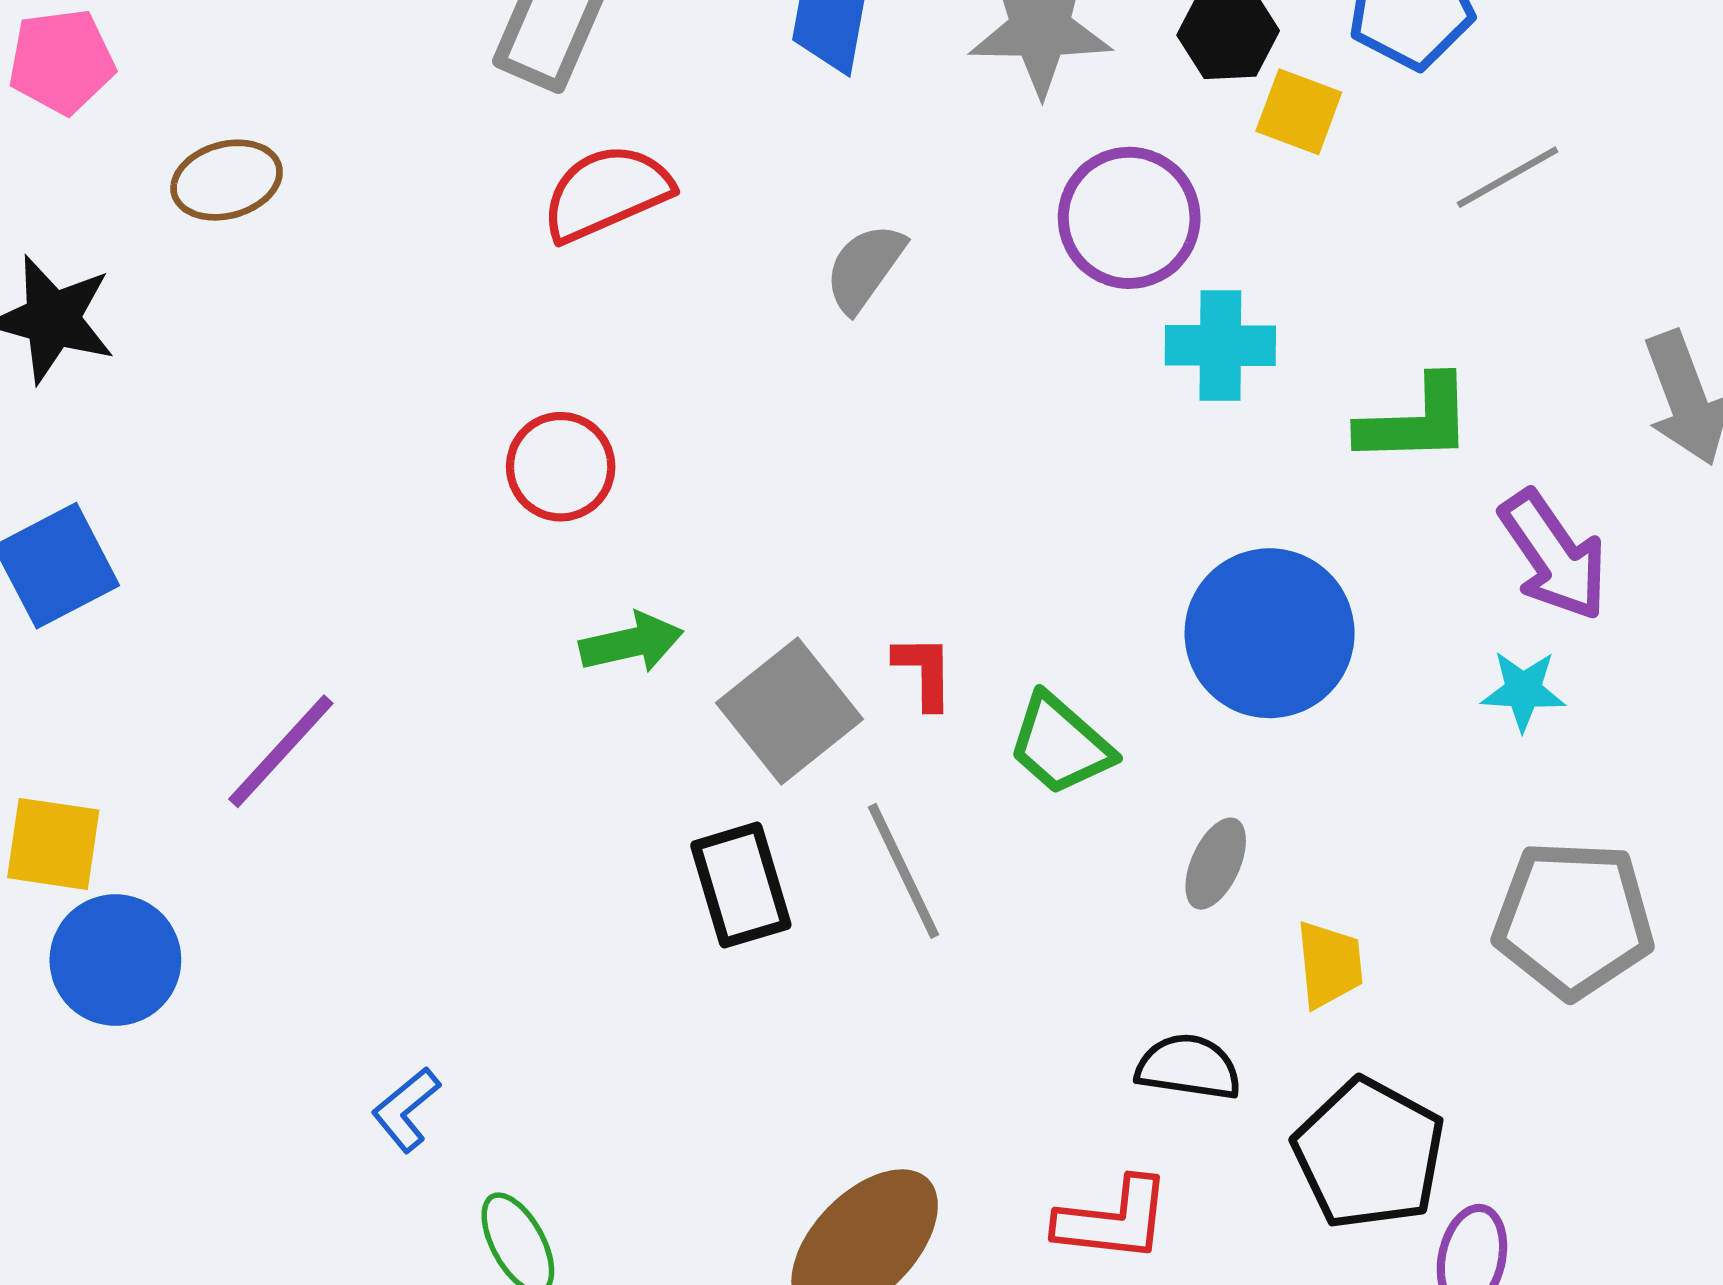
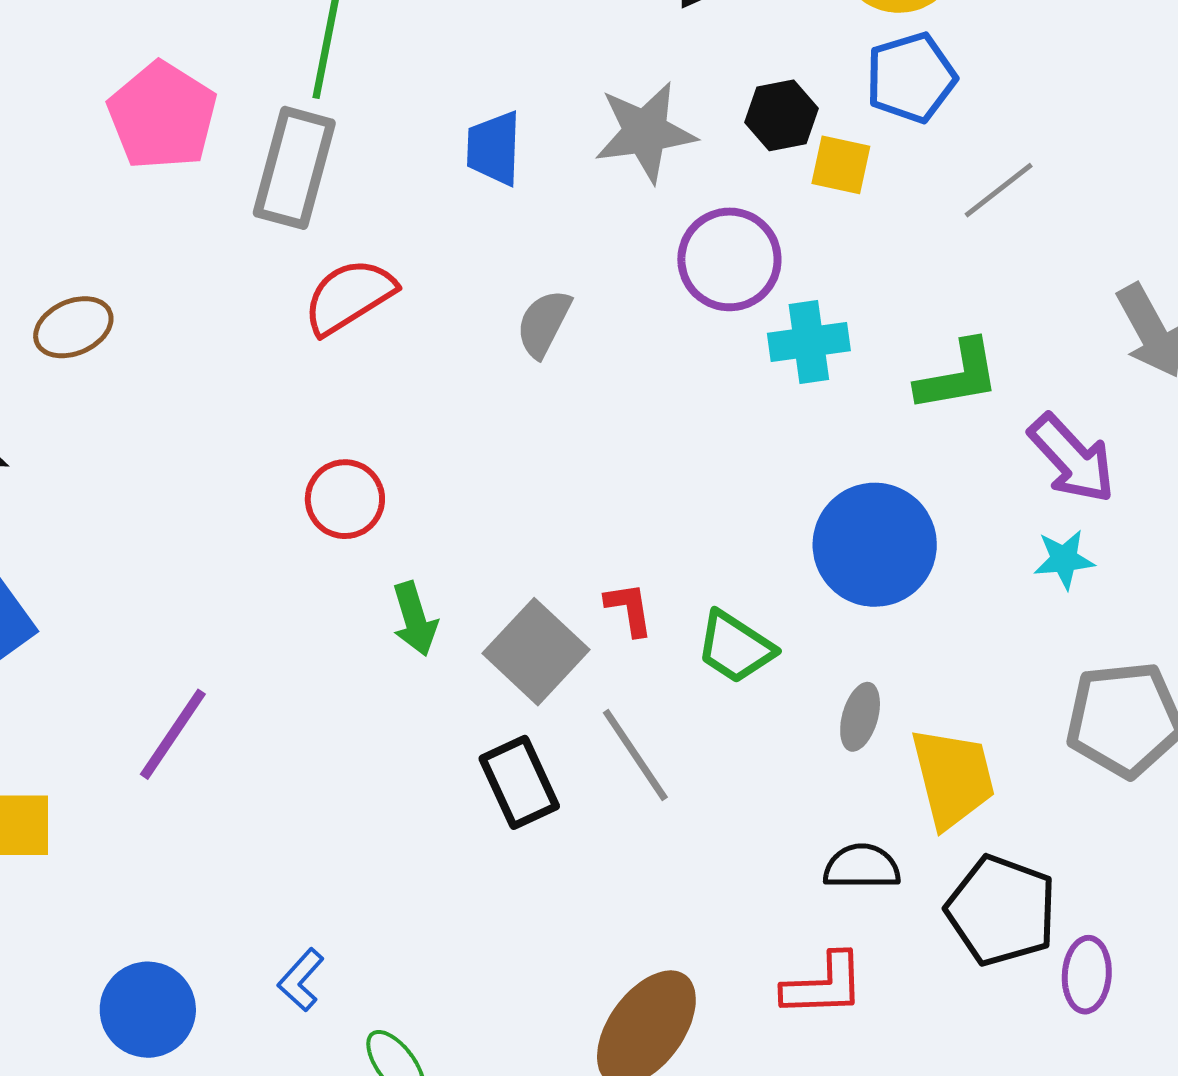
green arrow: (631, 643) -> (415, 619), turned 94
blue circle: (115, 960) -> (148, 1010), moved
yellow trapezoid: (1329, 964) -> (953, 778), size x1.6

